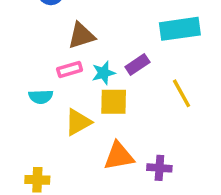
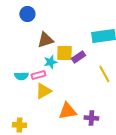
pink rectangle: (70, 70) -> (38, 75), moved
cyan star: (103, 73) -> (50, 62), moved
yellow square: (114, 102) -> (64, 53), moved

